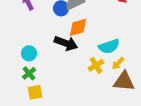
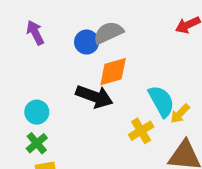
cyan semicircle: (109, 46) -> (161, 101), turned -100
yellow arrow: (118, 63) -> (180, 114), moved

